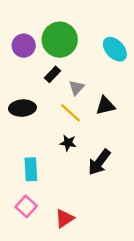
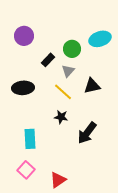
green circle: (60, 40) -> (72, 49), moved, size x0.6
cyan ellipse: (115, 49) -> (100, 39), turned -65

